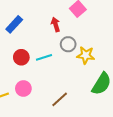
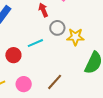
red circle: (21, 57) -> (13, 55), moved
pink circle: (23, 88) -> (24, 84), moved

